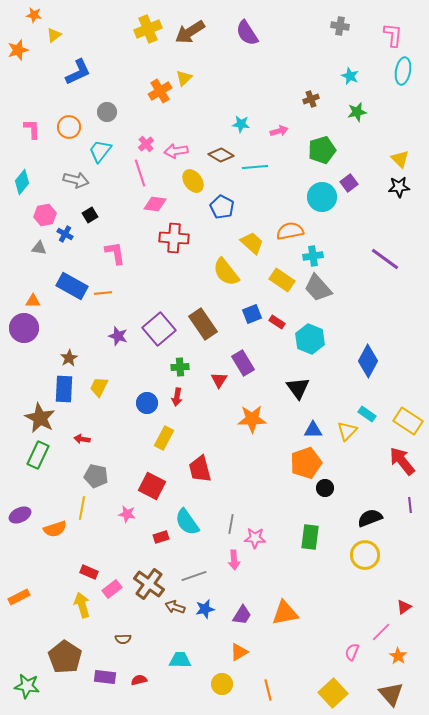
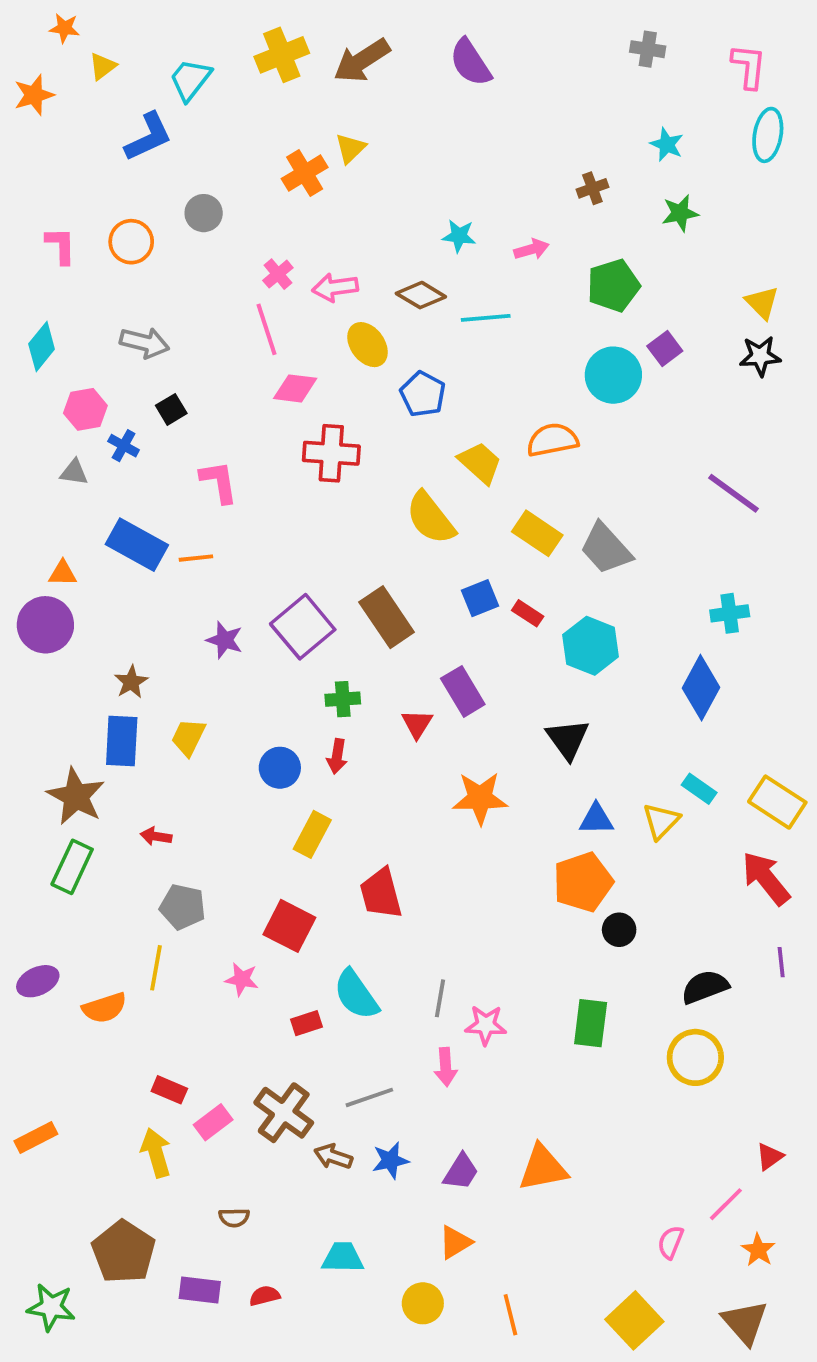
cyan trapezoid: (100, 151) -> (190, 80), moved
cyan cross: (313, 256) -> (730, 613), moved

